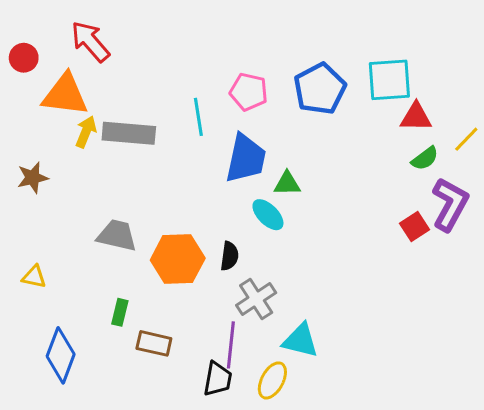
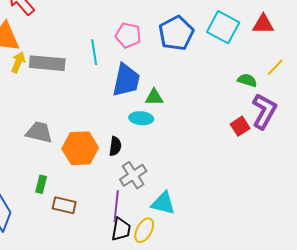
cyan square: (389, 80) -> (223, 27), turned 32
red triangle: (416, 117) -> (263, 24), moved
green semicircle: (425, 158) -> (247, 80), turned -126
cyan ellipse: (268, 215) -> (141, 118), turned -40
black trapezoid: (218, 379) -> (121, 229), moved

